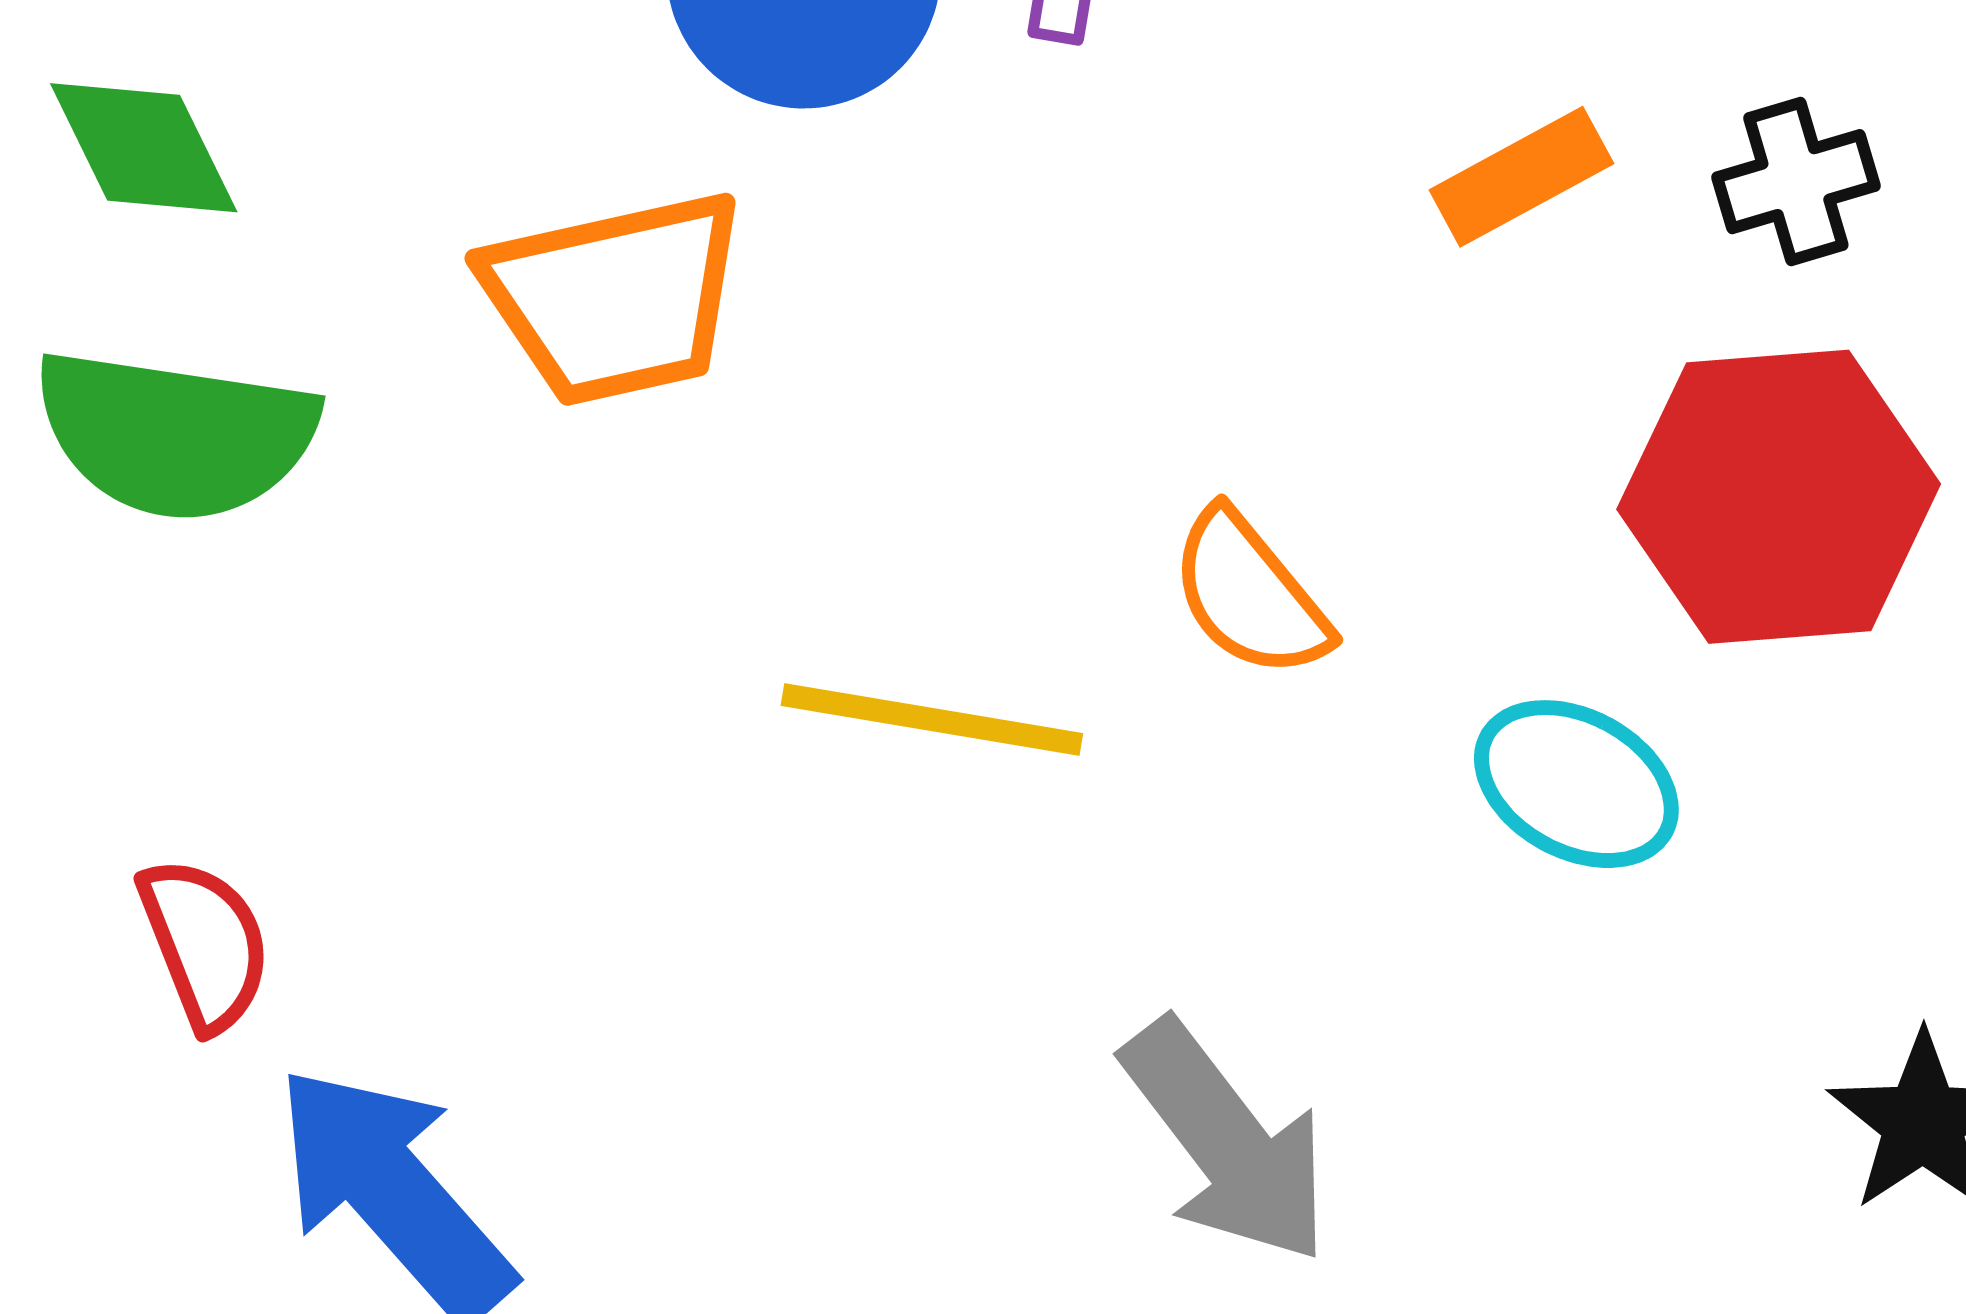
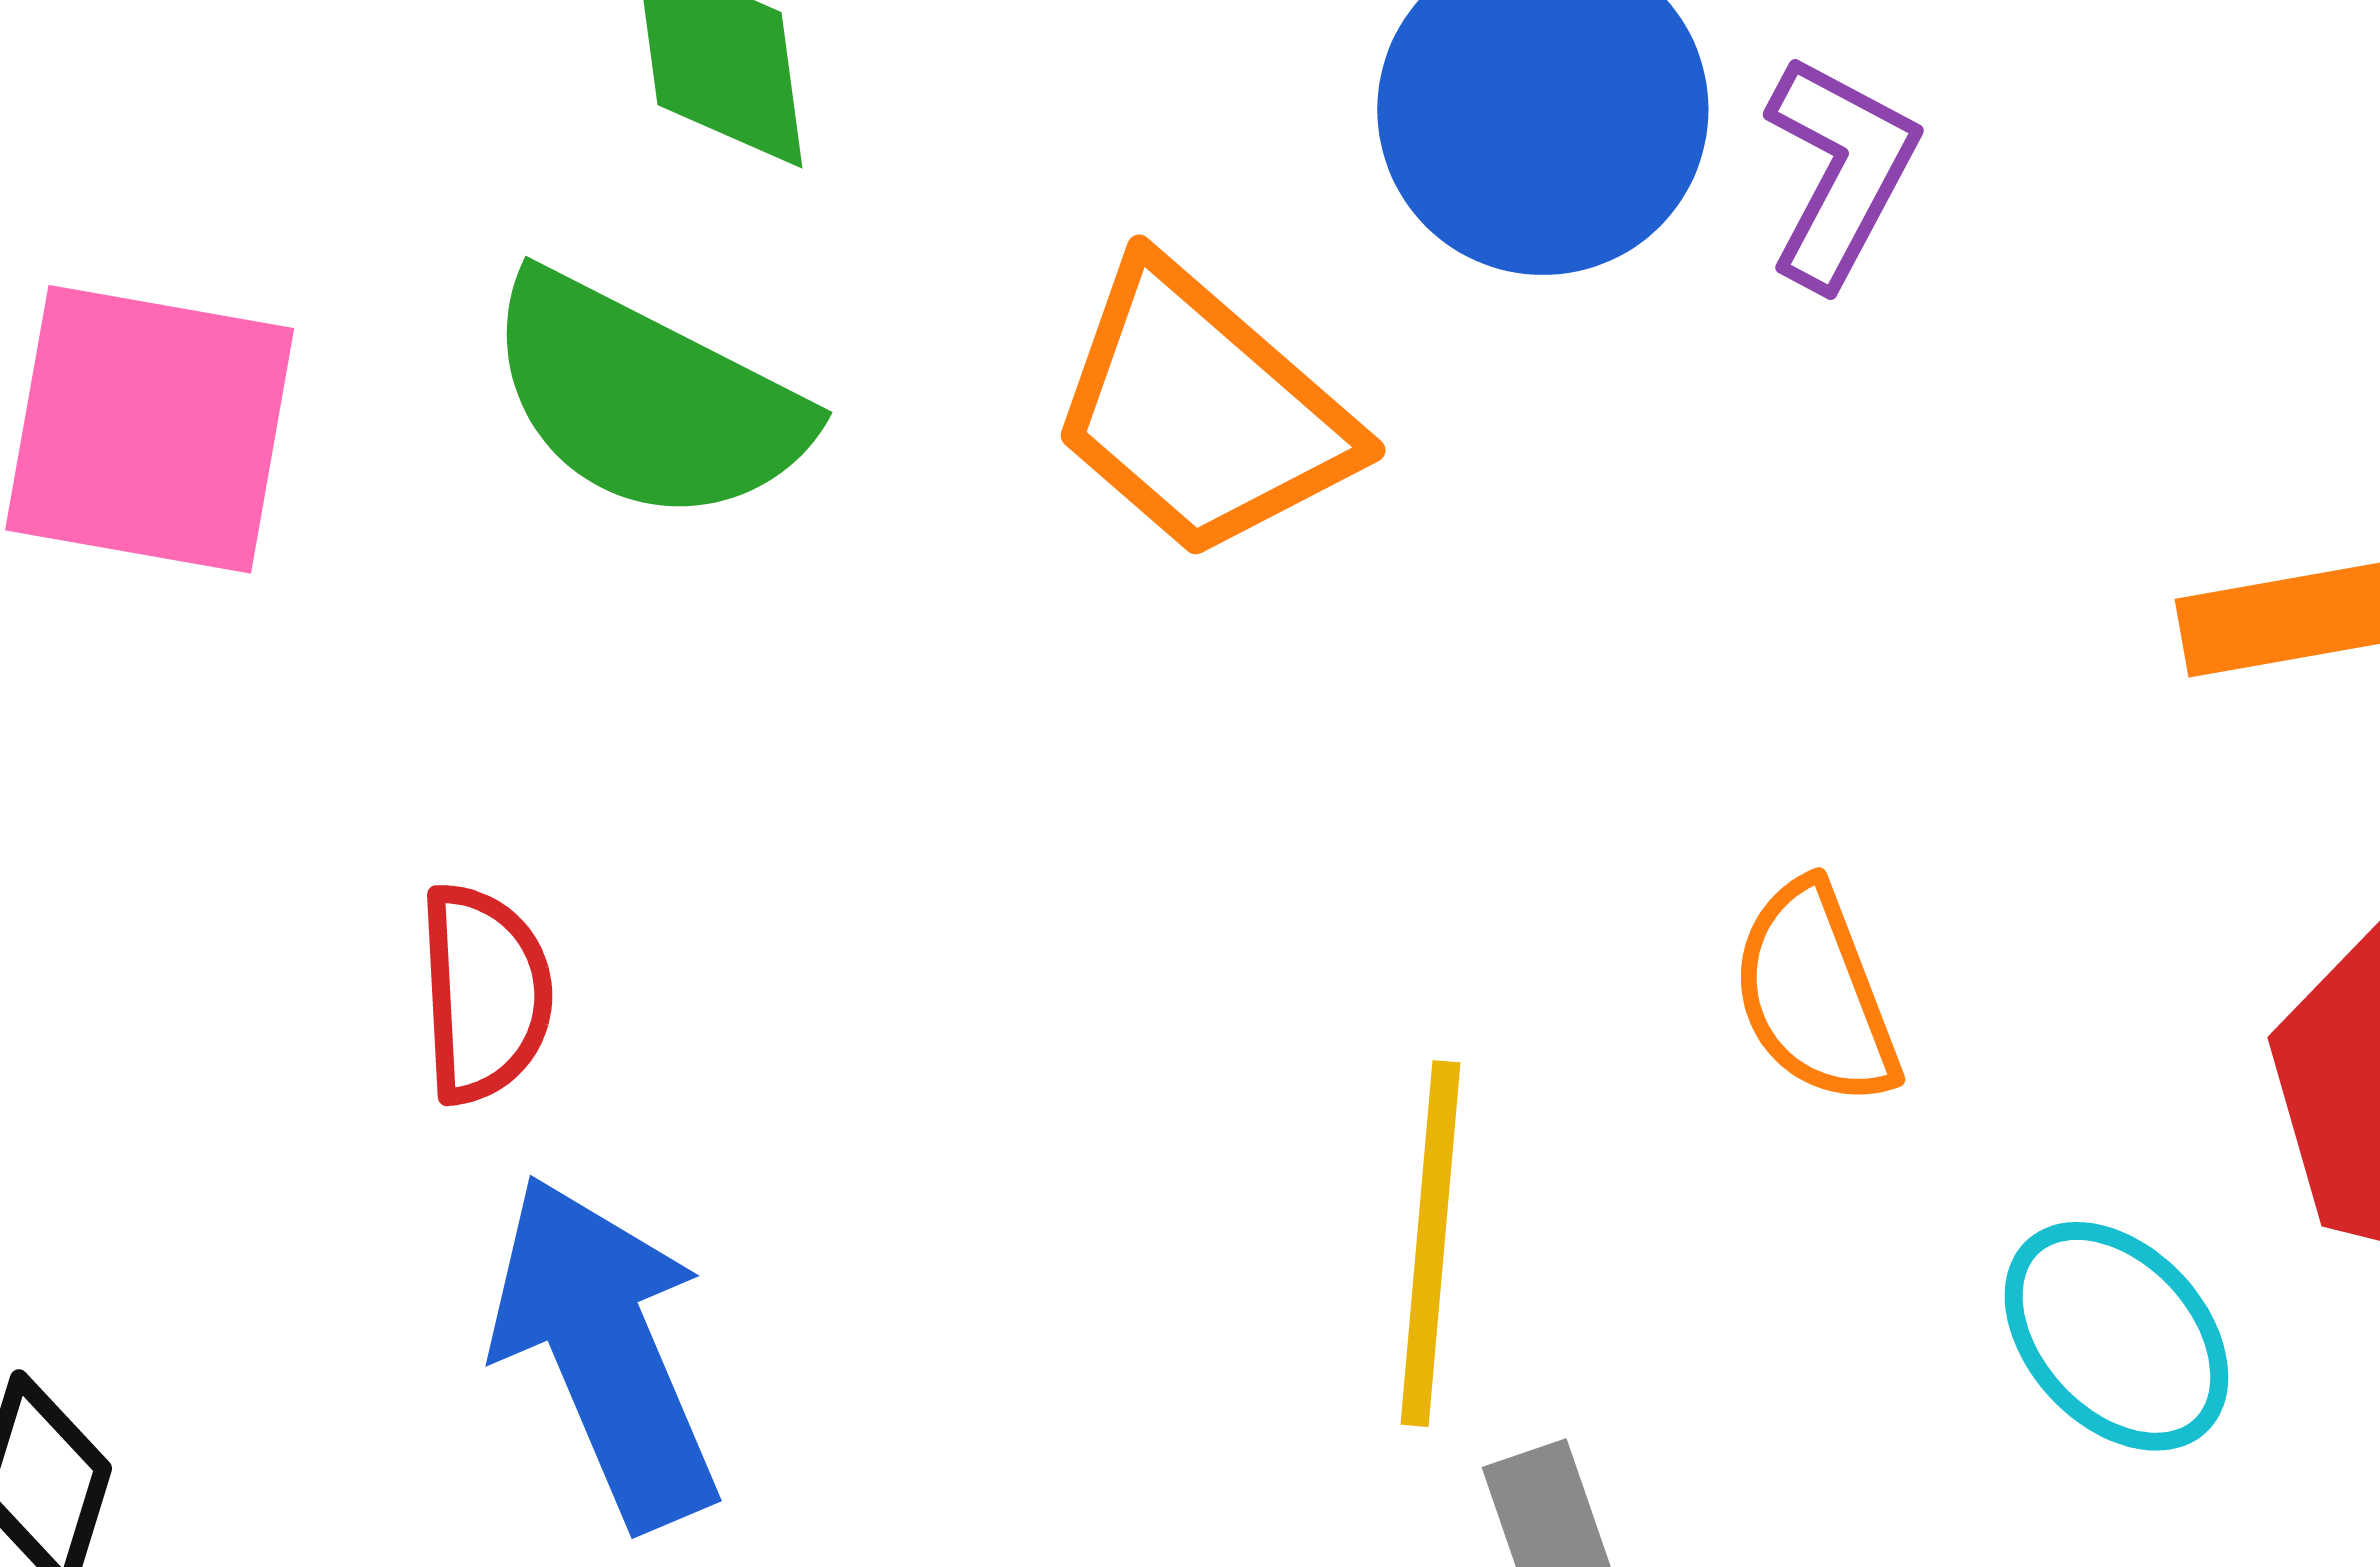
orange trapezoid: (615, 298) -> (1202, 411), turned 35
yellow line: (932, 720) -> (1431, 1244), moved, turned 67

